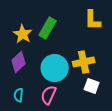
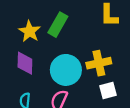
purple diamond: (19, 62) -> (25, 63), turned -45
white square: (92, 86) -> (108, 90), turned -35

